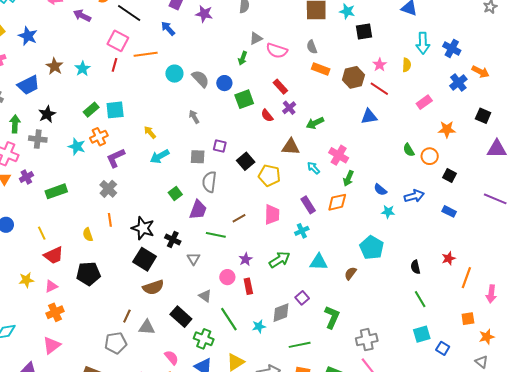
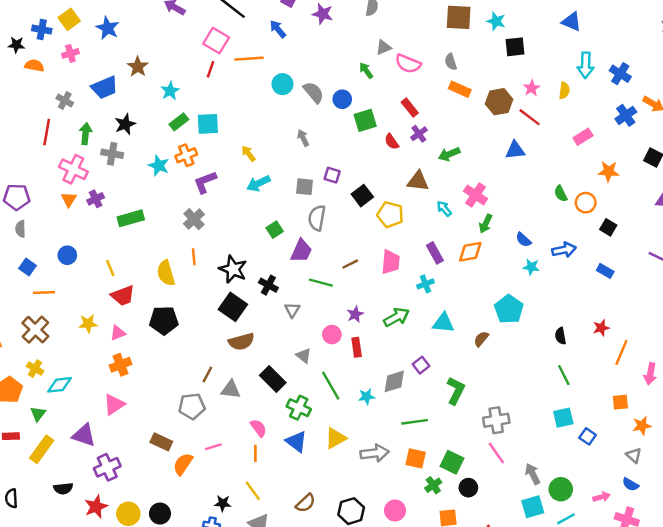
green arrow: (243, 58) -> (366, 70), turned 120
cyan star: (83, 69) -> (170, 91), moved
yellow semicircle: (88, 235) -> (166, 273), size x1.5

